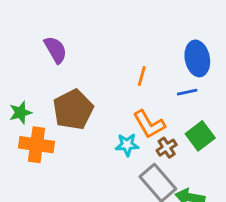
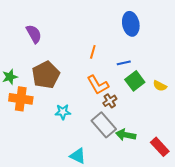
blue ellipse: (197, 58) -> (131, 24), moved
green square: (200, 136) -> (135, 81), moved
cyan star: (127, 145) -> (63, 112), moved

